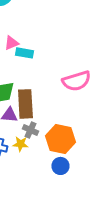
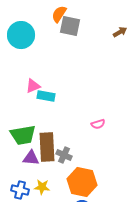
pink semicircle: (76, 81) -> (98, 124), size x0.5
gray cross: (30, 130) -> (64, 155), moved

